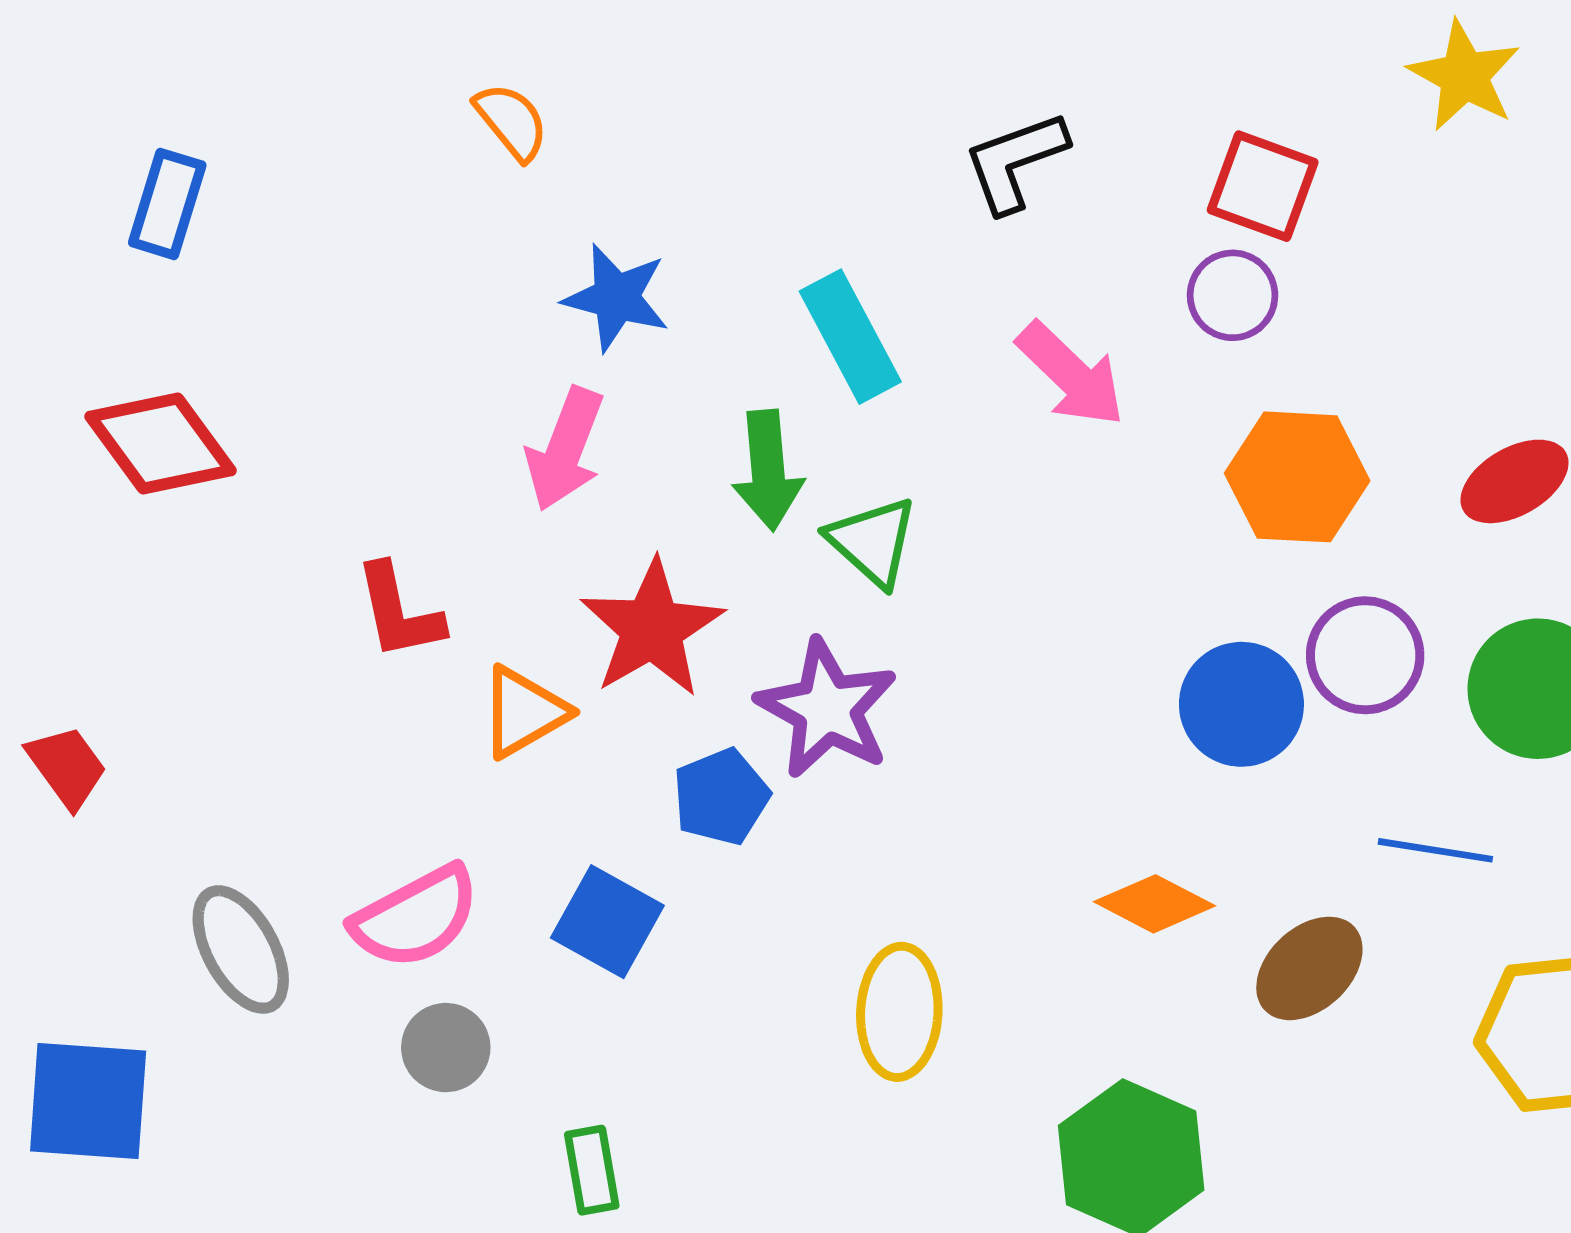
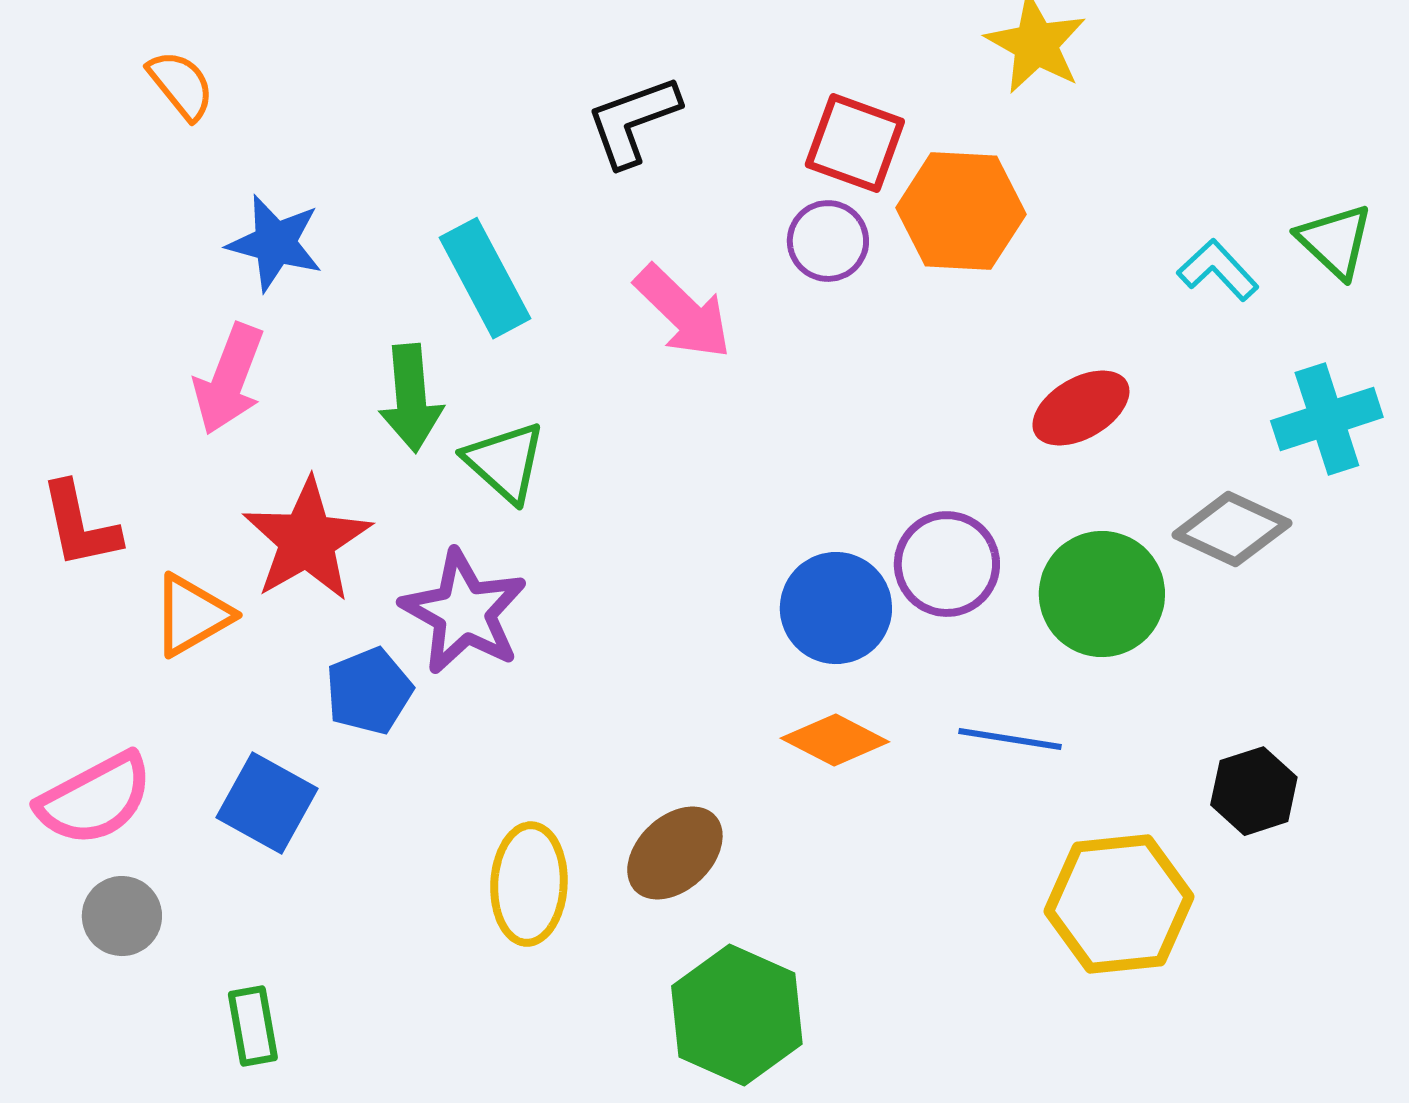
orange hexagon: (1297, 477) -> (961, 211), moved
orange diamond: (1155, 904) -> (835, 740), moved
brown ellipse: (1309, 968) -> (675, 853), moved

